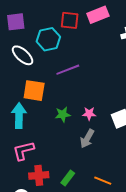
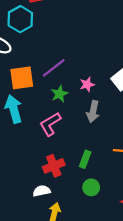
purple line: (68, 70) -> (54, 68), moved
pink L-shape: (23, 151) -> (50, 124), moved

